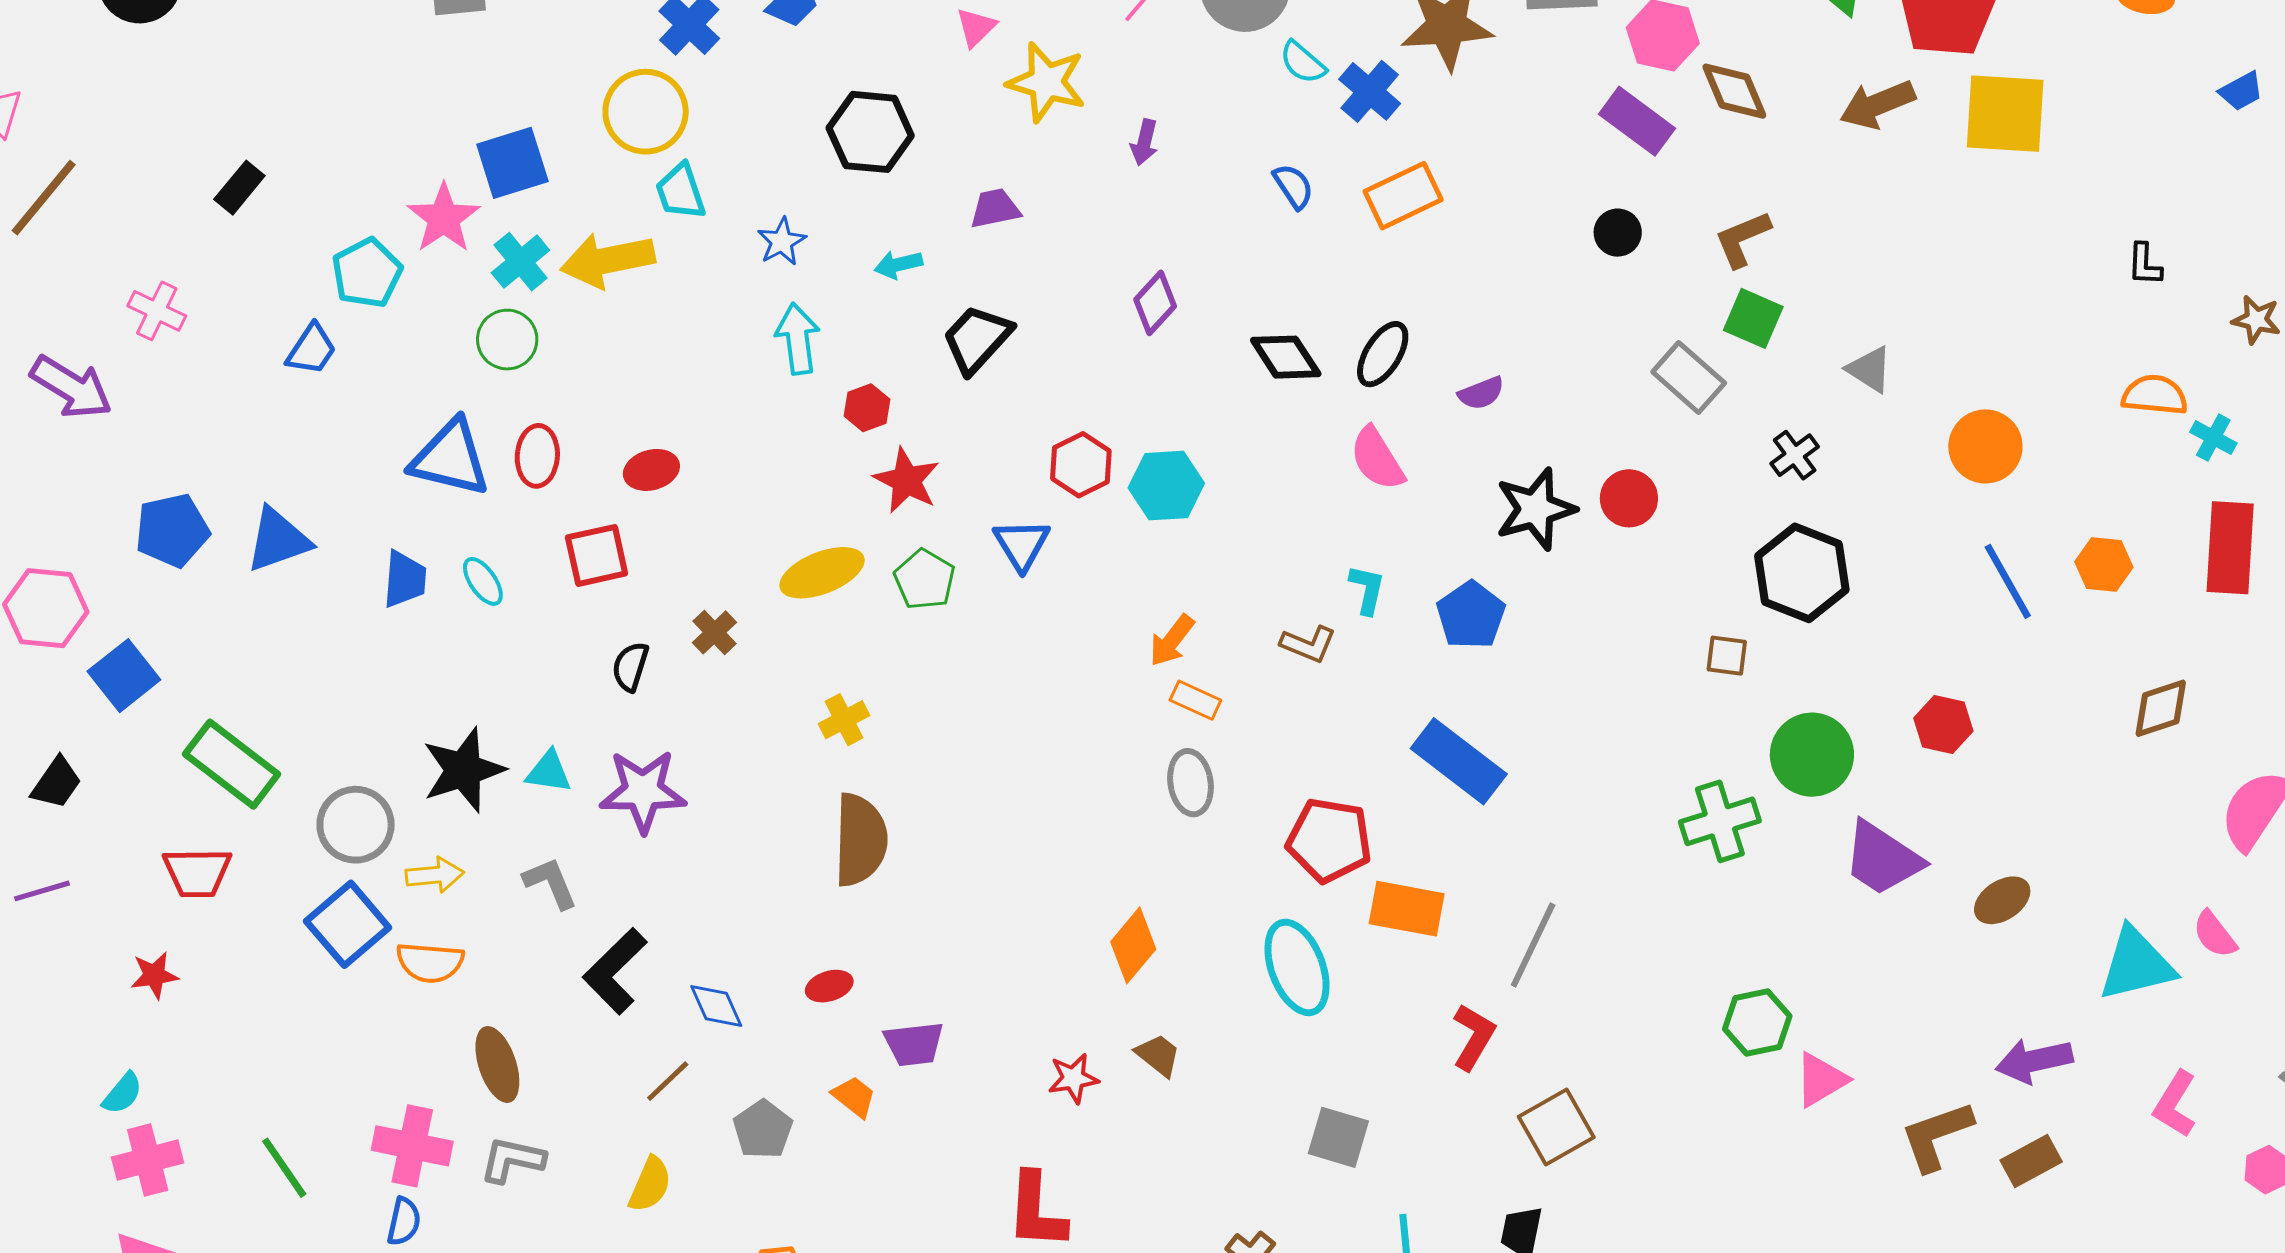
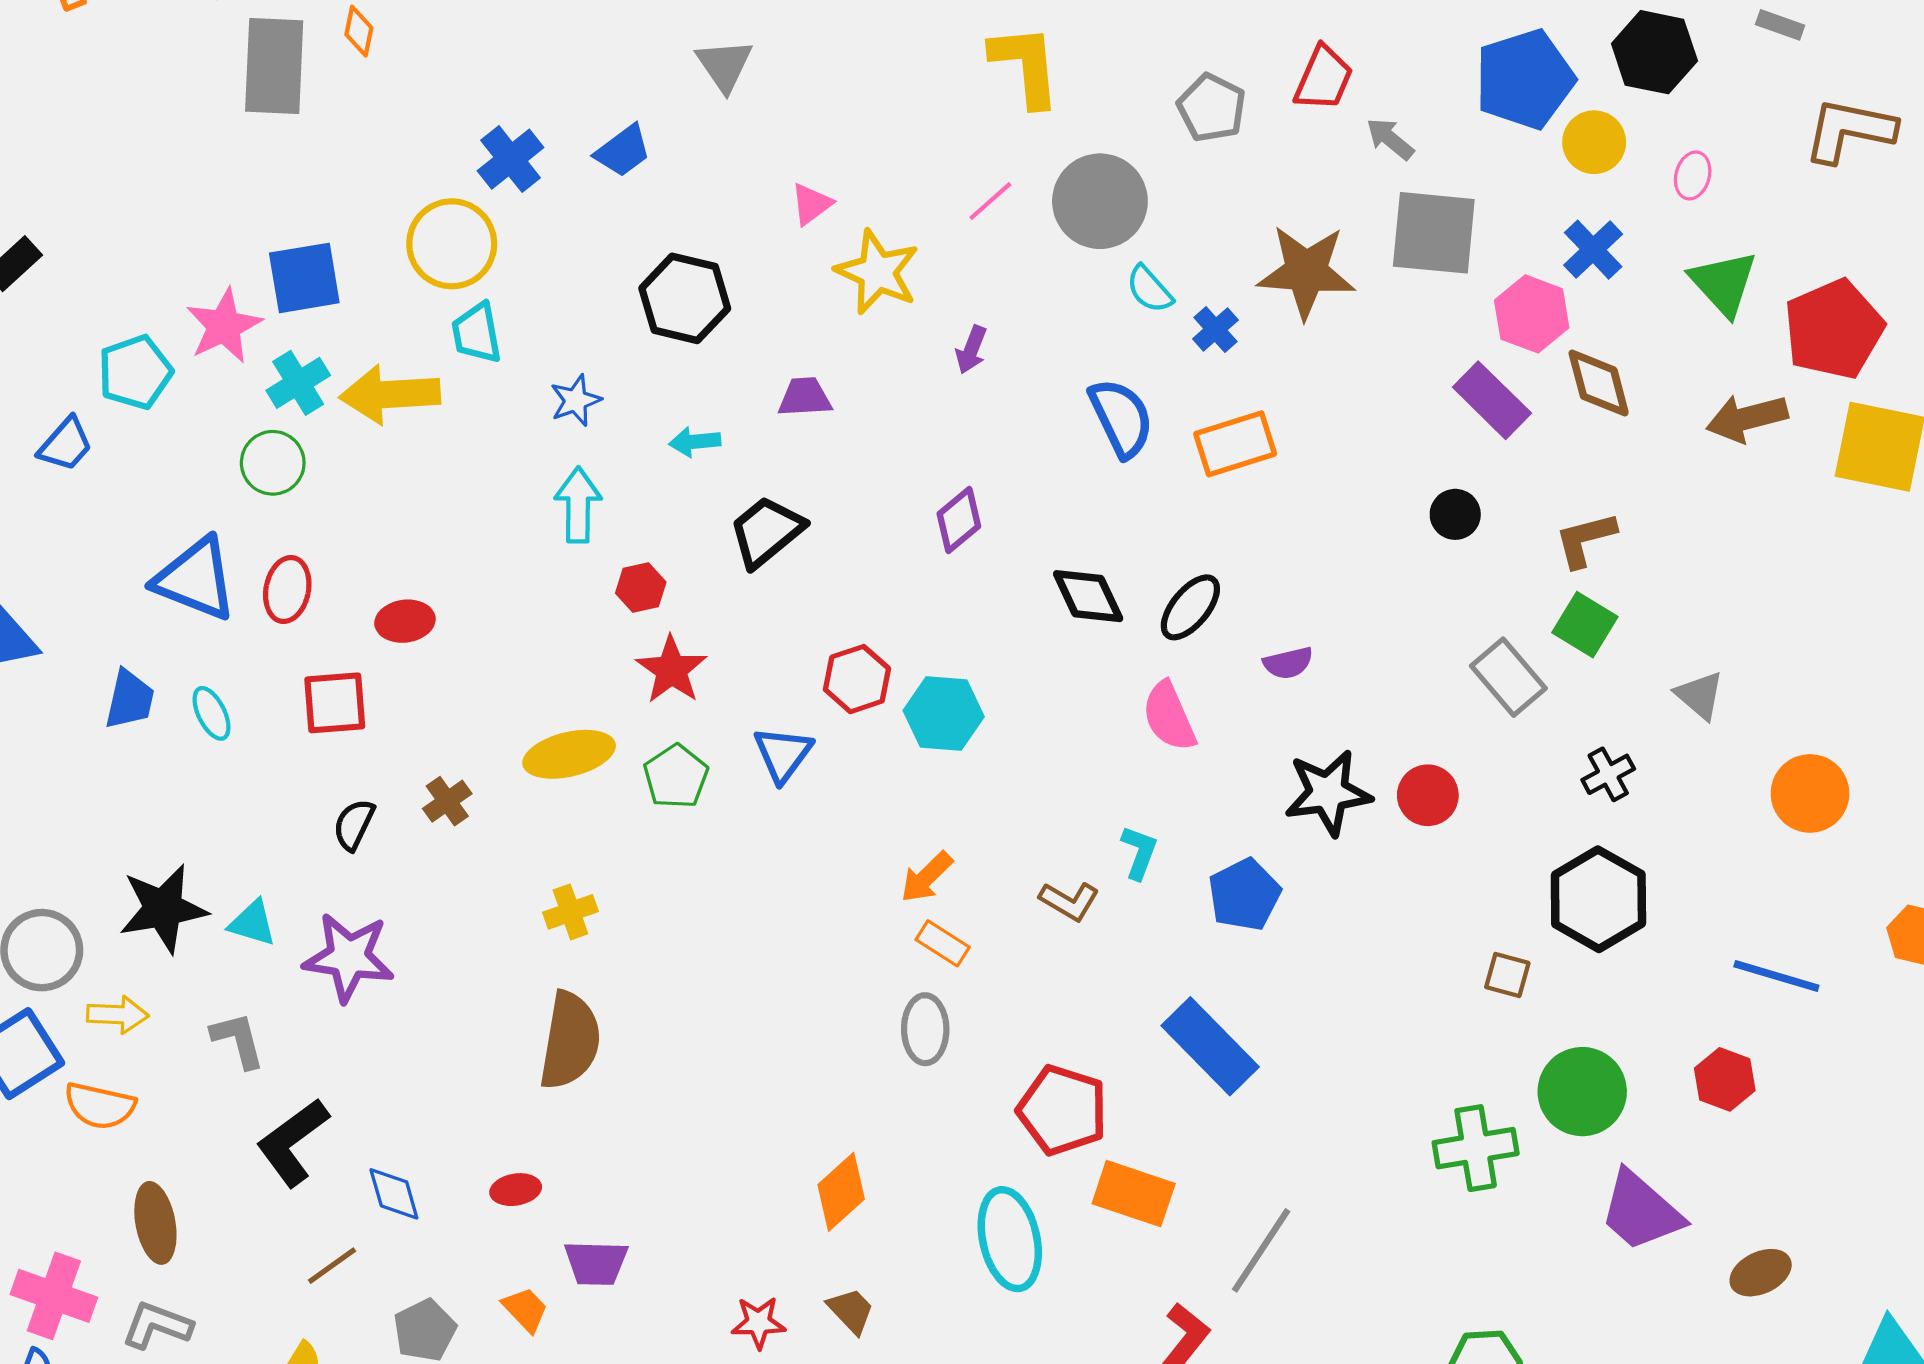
blue cross: (1370, 91) -> (1215, 329), size x0.7
blue semicircle: (1293, 186) -> (1121, 418), size x1.6
blue line: (2008, 581) -> (1776, 976), moved, turned -52

